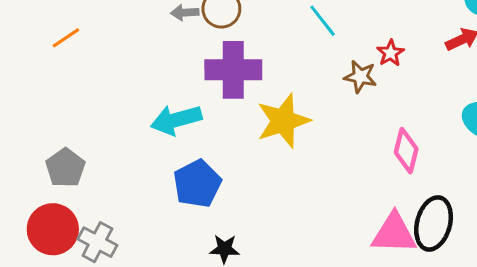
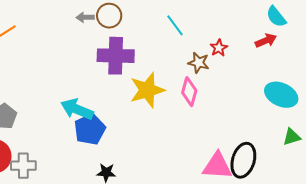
cyan arrow: (176, 120) -> (77, 109), moved, turned 36
pink diamond: (406, 151) -> (189, 92), moved
gray cross: (97, 242) -> (23, 166), turned -30

